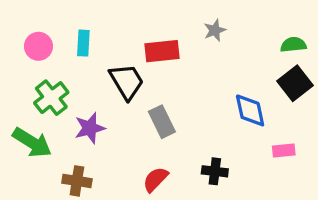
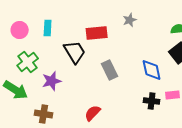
gray rectangle: (162, 122) -> (110, 70), moved
black cross: (215, 171) -> (152, 101), moved

